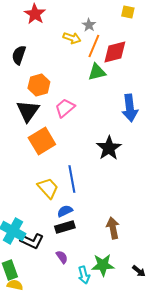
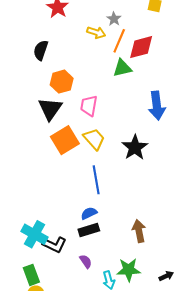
pink trapezoid: (65, 108) -> (89, 106), turned -40
yellow trapezoid: (48, 188) -> (94, 139), moved
black arrow: (139, 271) -> (166, 276), turned -64

